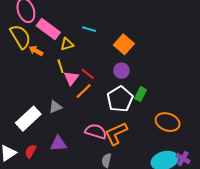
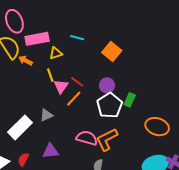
pink rectangle: (48, 29) -> (37, 39), turned -45
purple circle: (121, 71) -> (107, 85), moved

